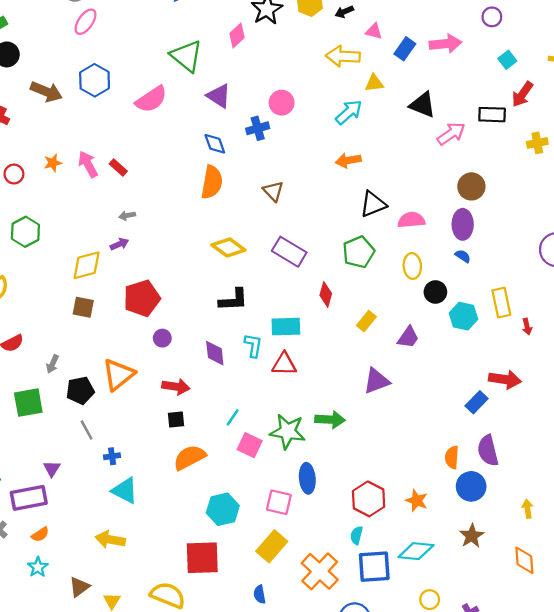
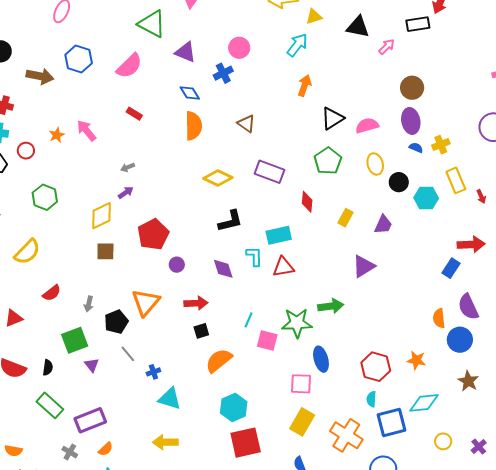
pink arrow: (451, 134) -> (387, 47), size x0.7
yellow cross: (537, 143) -> (441, 145), moved
orange arrow: (348, 160) -> (305, 86), turned 130
red rectangle: (118, 168) -> (134, 114), moved
purple triangle: (52, 469) -> (92, 365), moved
cyan hexagon: (223, 509) -> (234, 407), moved

